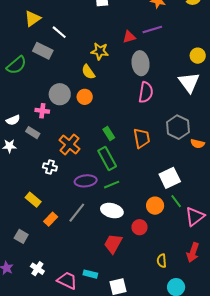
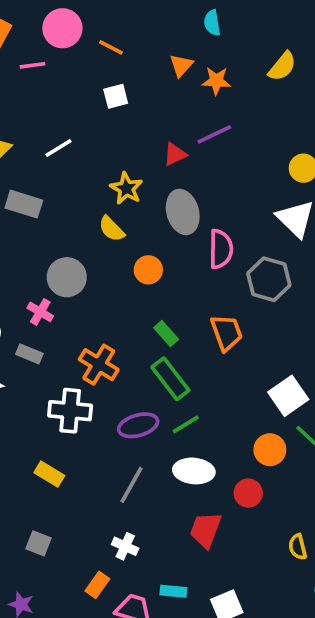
white line: (59, 32) -> (58, 148), moved, turned -63
yellow star: (100, 51) -> (126, 188), turned 30
gray ellipse: (141, 63) -> (183, 212), moved
orange circle: (85, 97) -> (148, 270), moved
pink cross: (42, 111) -> (40, 312), turned 32
gray hexagon: (178, 127) -> (269, 279), moved
white cross: (50, 167) -> (70, 411), size x1.6
orange rectangle: (51, 219) -> (97, 585), moved
white cross: (37, 269) -> (125, 546), moved

